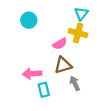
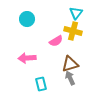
brown triangle: (63, 65) -> (70, 64), moved
pink arrow: (32, 74) -> (27, 58), moved

